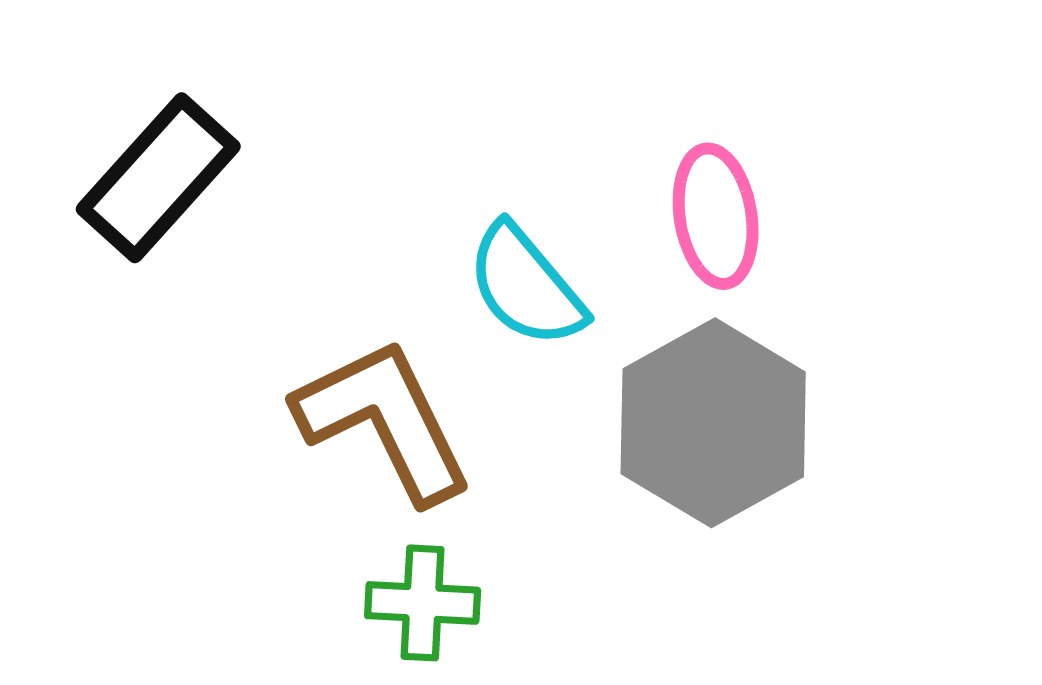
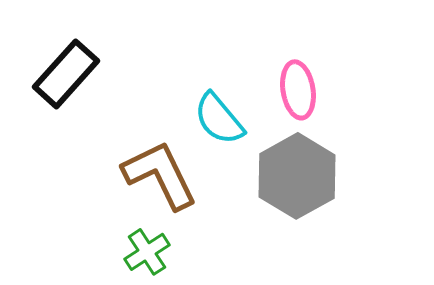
green cross: (423, 603) -> (147, 252), moved, turned -36

